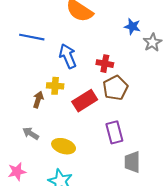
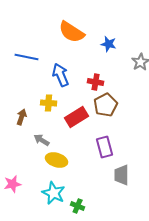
blue star: (132, 27) -> (109, 44), moved
brown arrow: (38, 100) -> (22, 117), moved
gray arrow: (31, 133) -> (42, 140), moved

